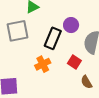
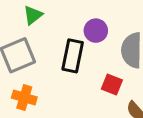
orange cross: (43, 64) -> (24, 98), moved, turned -35

